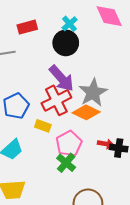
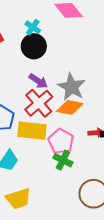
purple arrow: (61, 78) -> (38, 81), size x0.7
yellow rectangle: (43, 126) -> (32, 131), size x1.8

